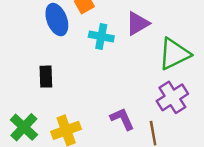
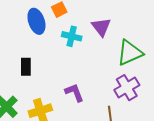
purple triangle: (138, 23) -> (101, 27), turned -40
purple L-shape: (122, 119) -> (74, 93), moved

